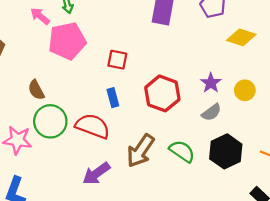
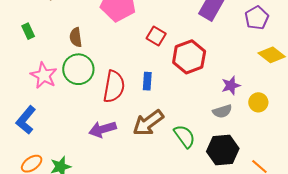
red hexagon: (162, 93) -> (189, 57), moved
blue rectangle: (113, 98) -> (147, 81), moved
red semicircle: (93, 126) -> (114, 87), turned 60

